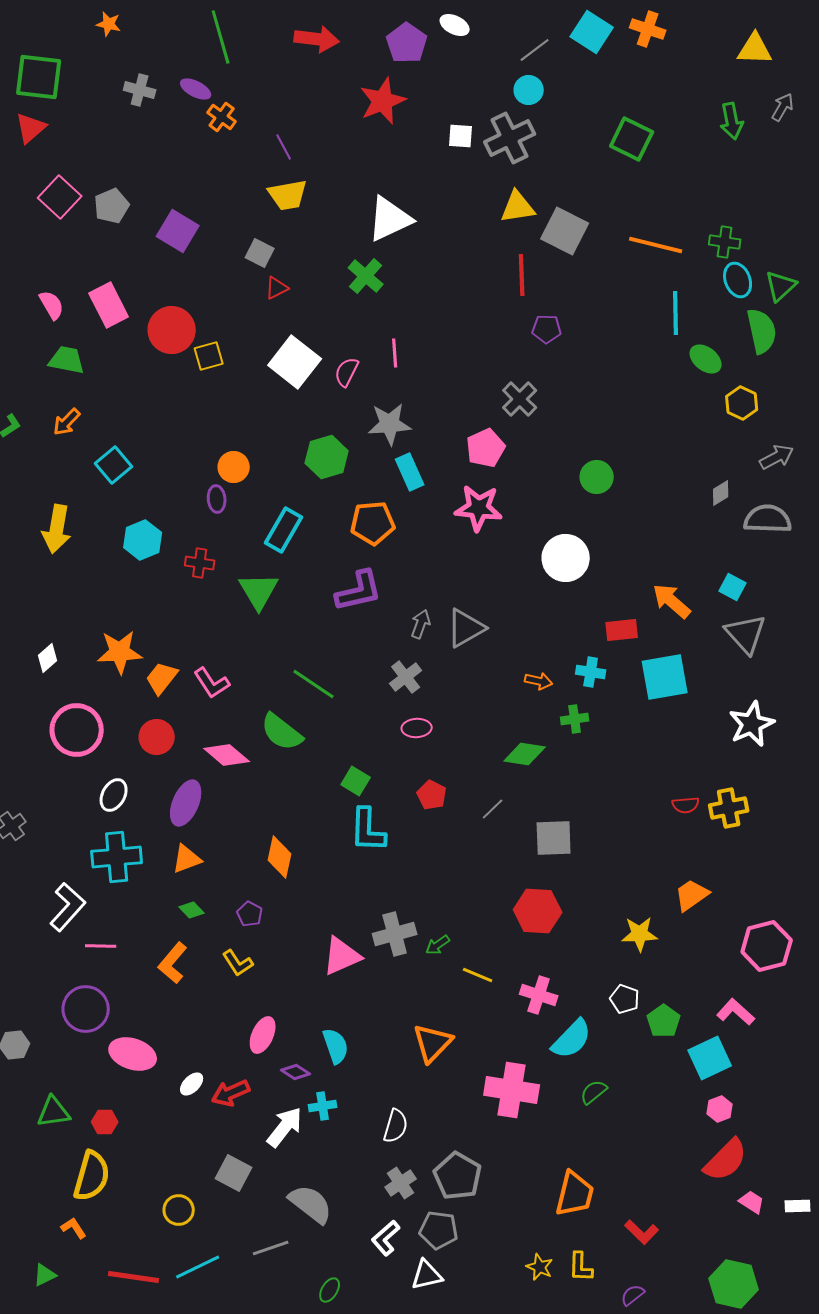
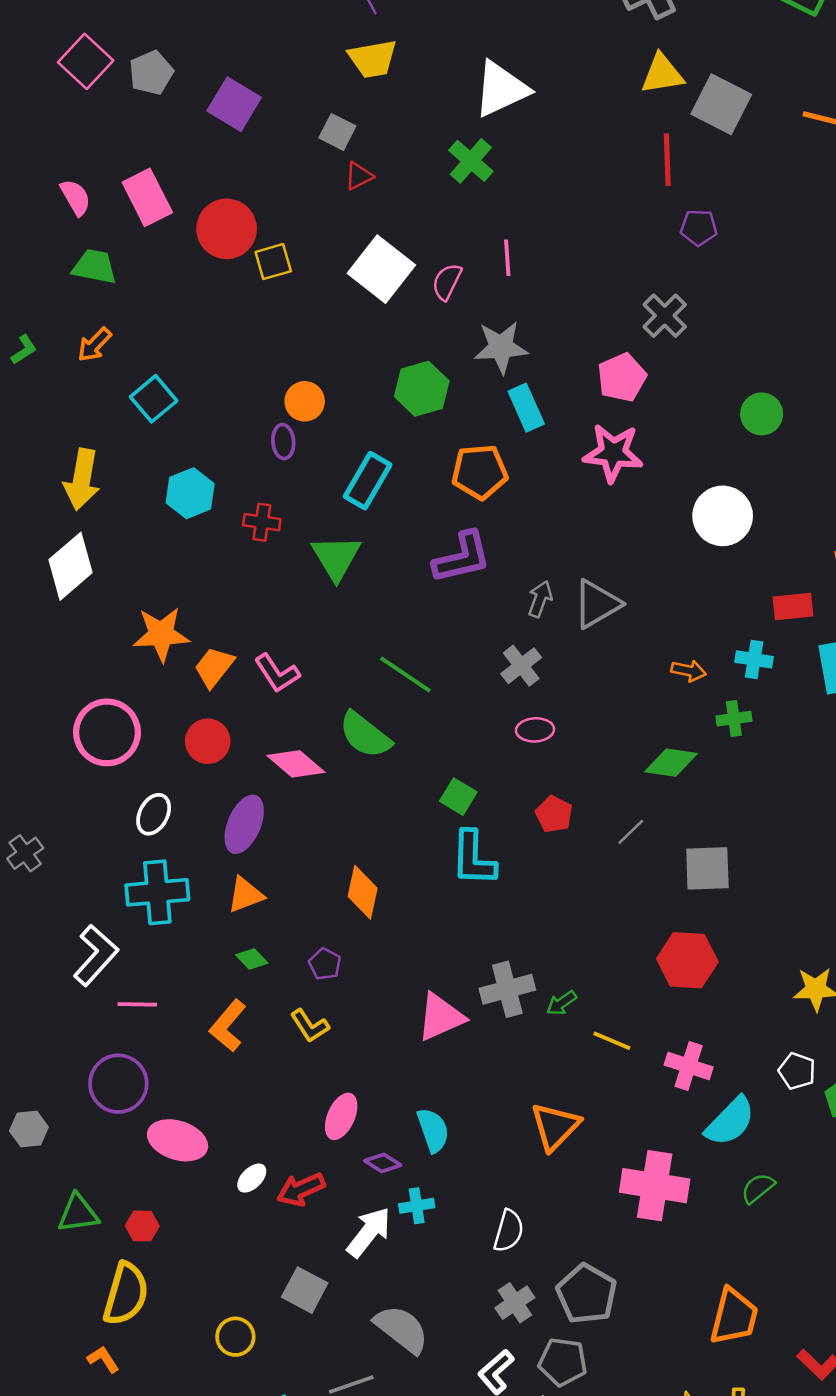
white diamond: (48, 658) -> (70, 566), moved, size x1.8

